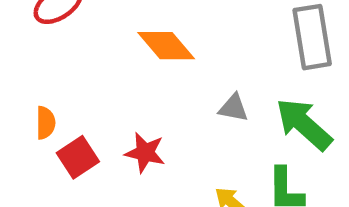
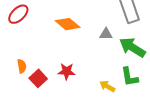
gray triangle: (233, 108) -> (106, 34), moved

